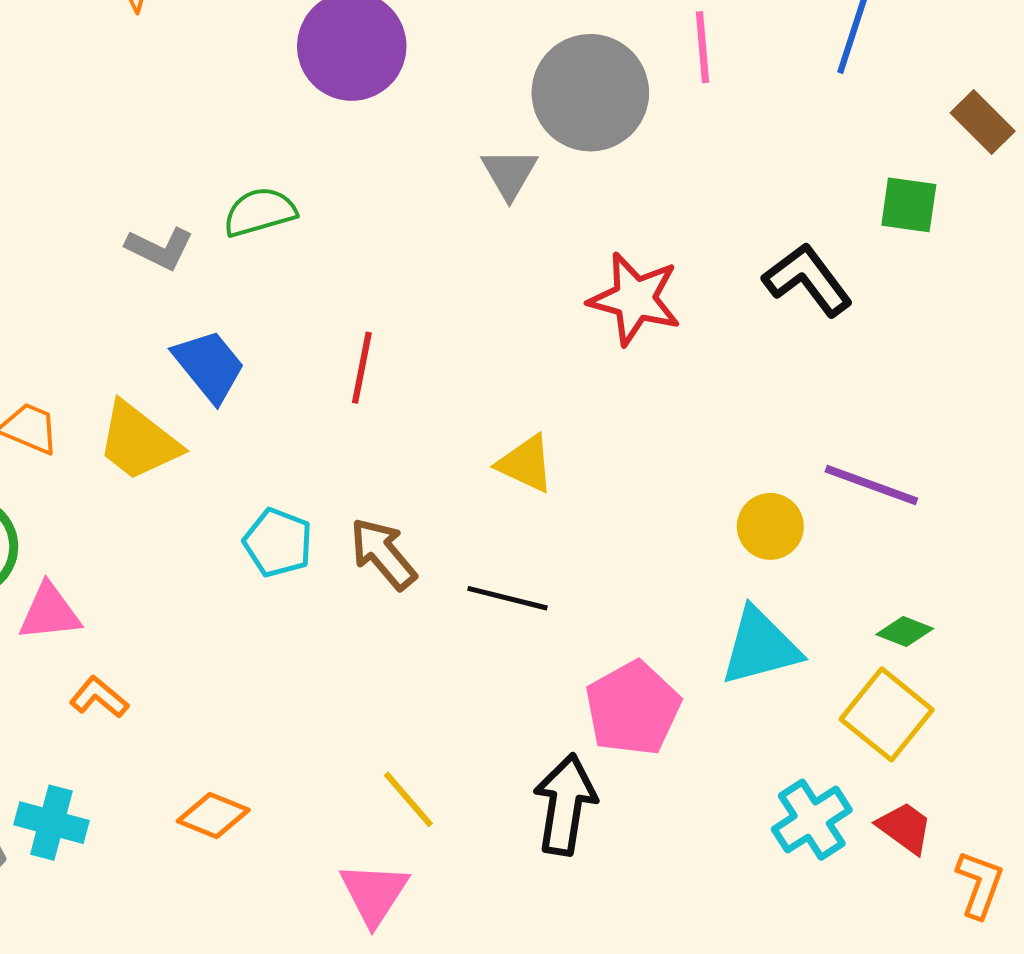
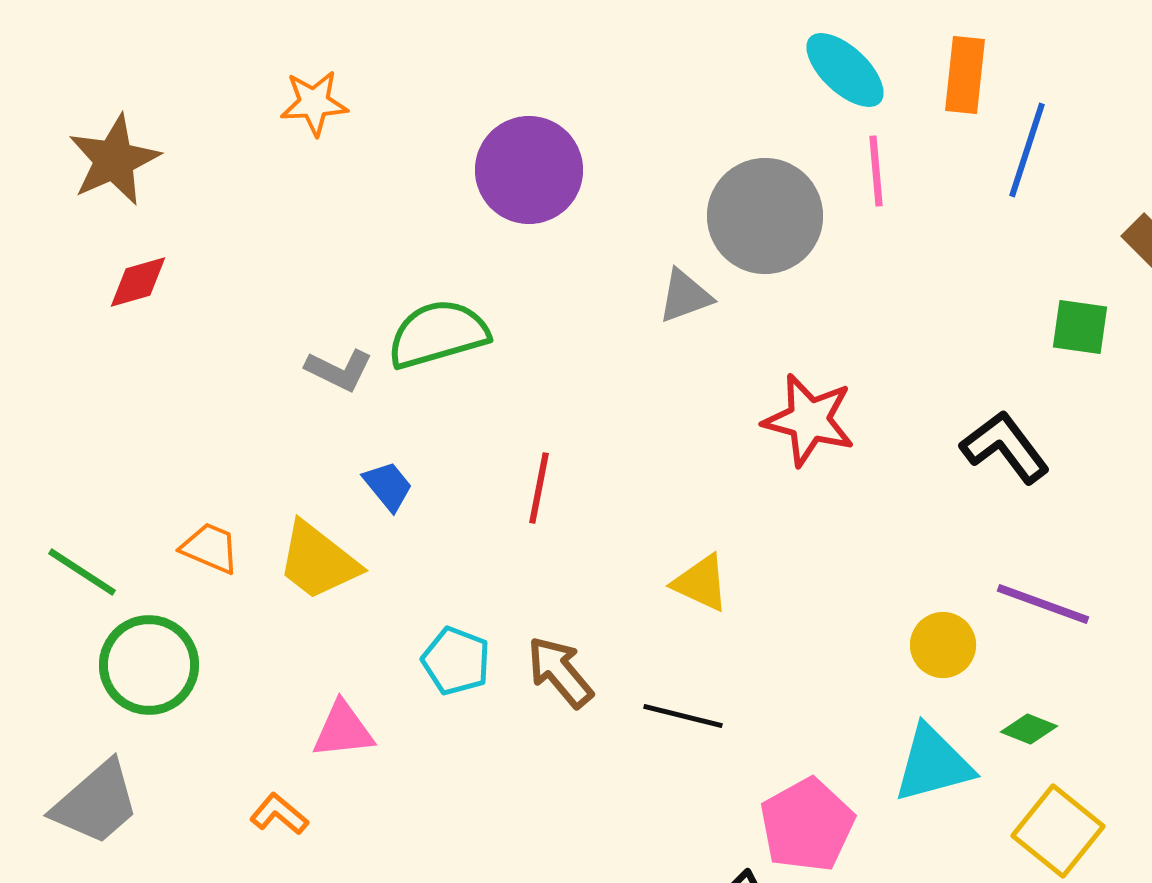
gray triangle: (509, 174) -> (685, 296), turned 40
green semicircle: (260, 212) -> (438, 334), size x1.4
black L-shape: (808, 280) -> (1005, 447), moved
blue trapezoid: (209, 366) -> (388, 486), size x0.7
pink triangle: (49, 612) -> (343, 730), moved
green diamond: (905, 632) -> (1029, 729), moved

